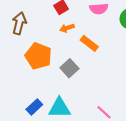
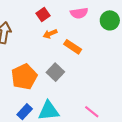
orange pentagon: (38, 56) -> (24, 77), moved, turned 30

